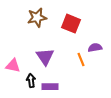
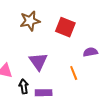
orange line: (81, 60) -> (74, 73), moved

